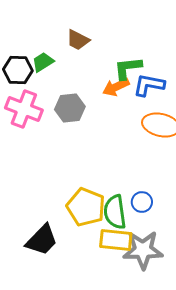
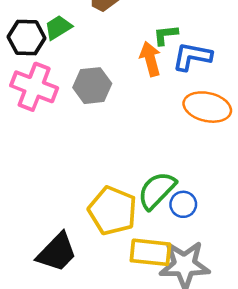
green L-shape: (128, 68) -> (166, 35), size x0.7
orange arrow: (116, 87) -> (150, 59), turned 100
green semicircle: (115, 212) -> (157, 190), moved, turned 52

